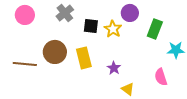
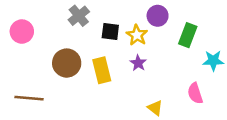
pink circle: (25, 15) -> (22, 32), moved
brown line: (25, 64) -> (29, 98), moved
purple star: (114, 68) -> (138, 63), moved

